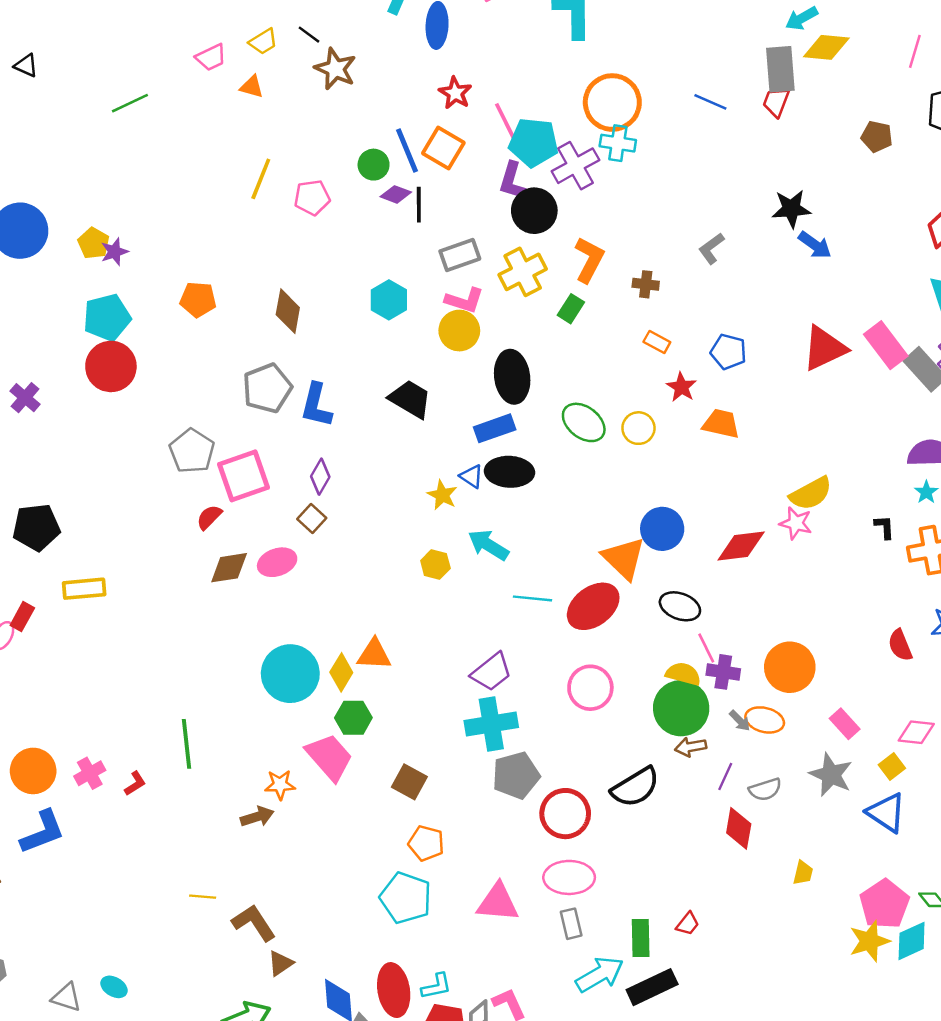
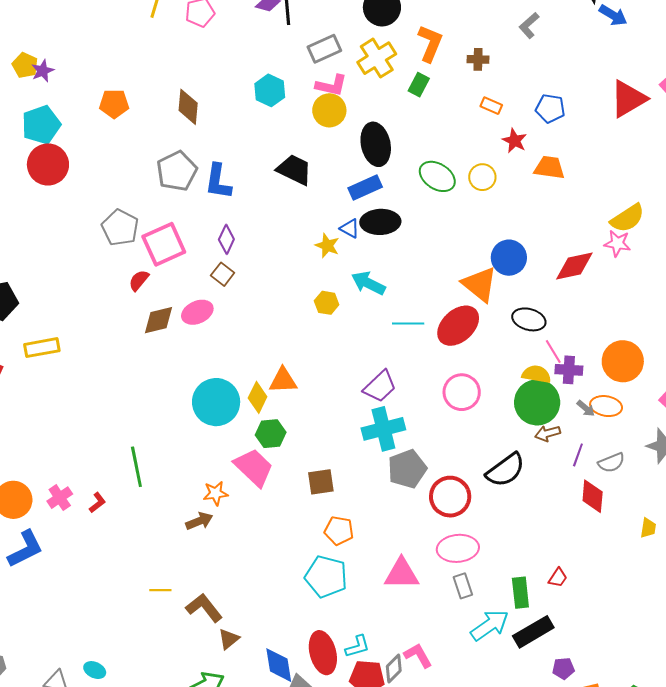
brown square: (409, 782) -> (321, 482), turned -32

